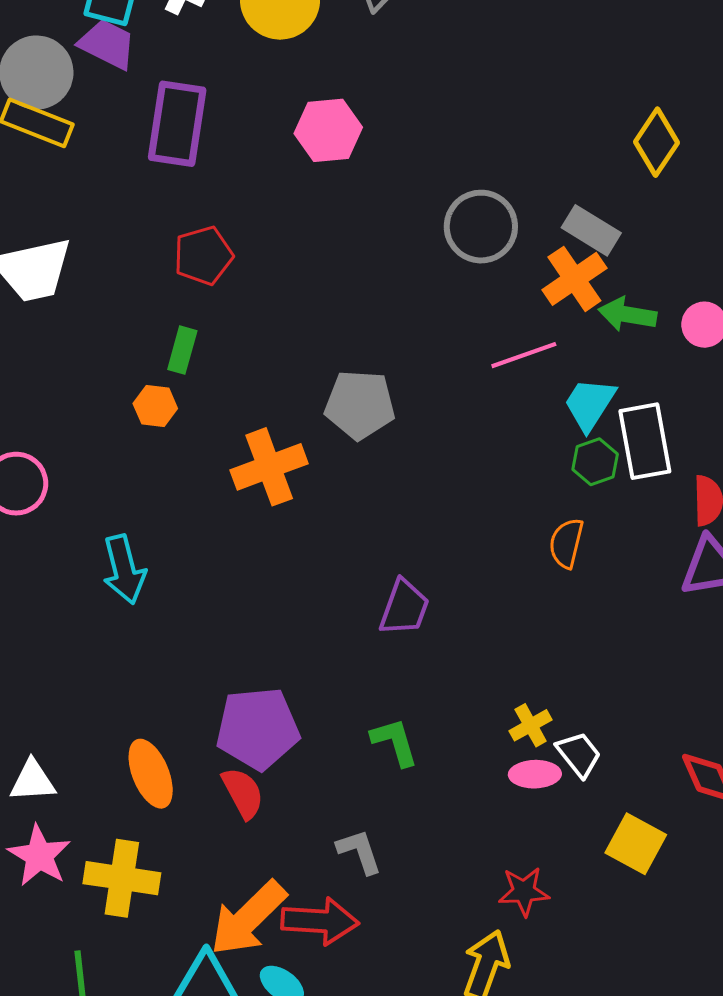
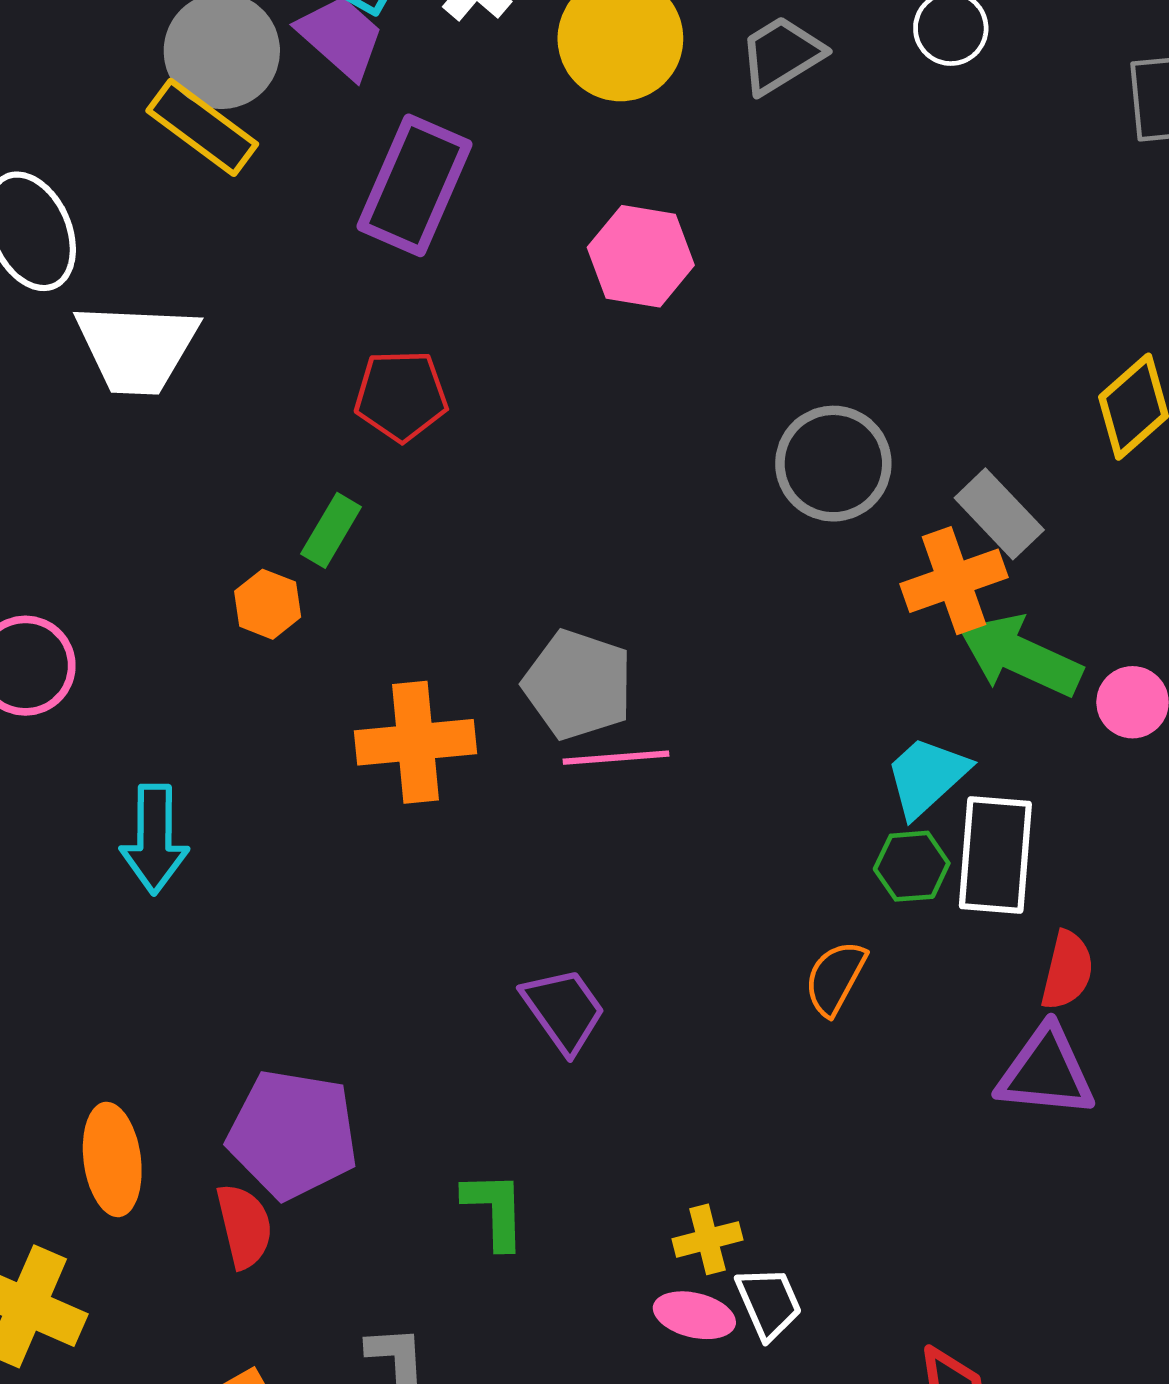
green arrow: (627, 314) -> (1020, 656), size x1.4
pink line: (524, 355) -> (616, 758), moved
purple trapezoid: (404, 608) -> (564, 1010), turned -70

